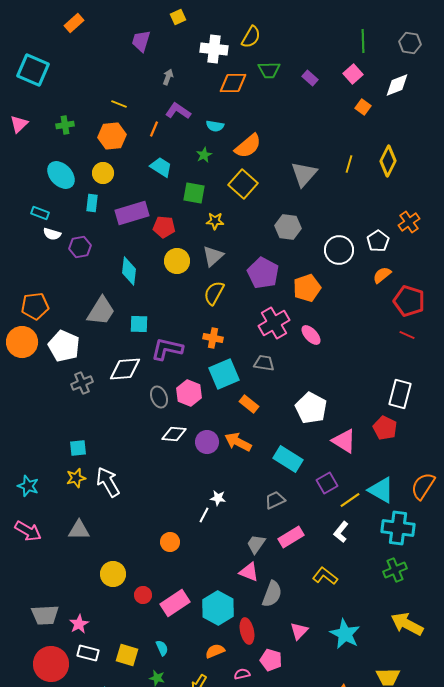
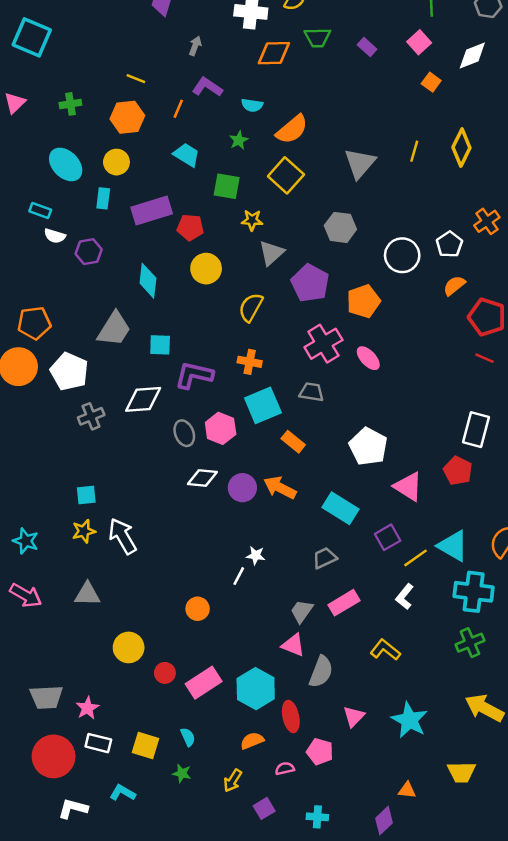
gray triangle: (213, 256) -> (271, 253), moved

